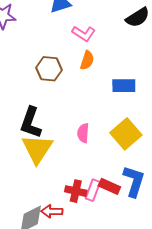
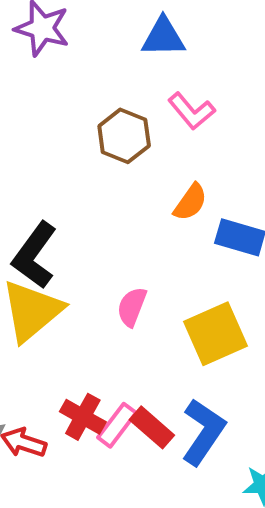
orange semicircle: (87, 60) -> (190, 202), moved
brown hexagon: (49, 69) -> (124, 136), moved

